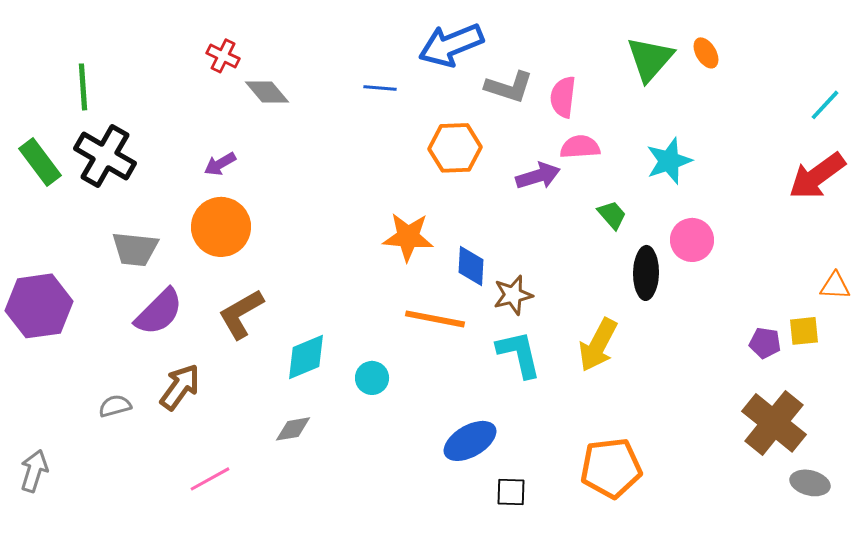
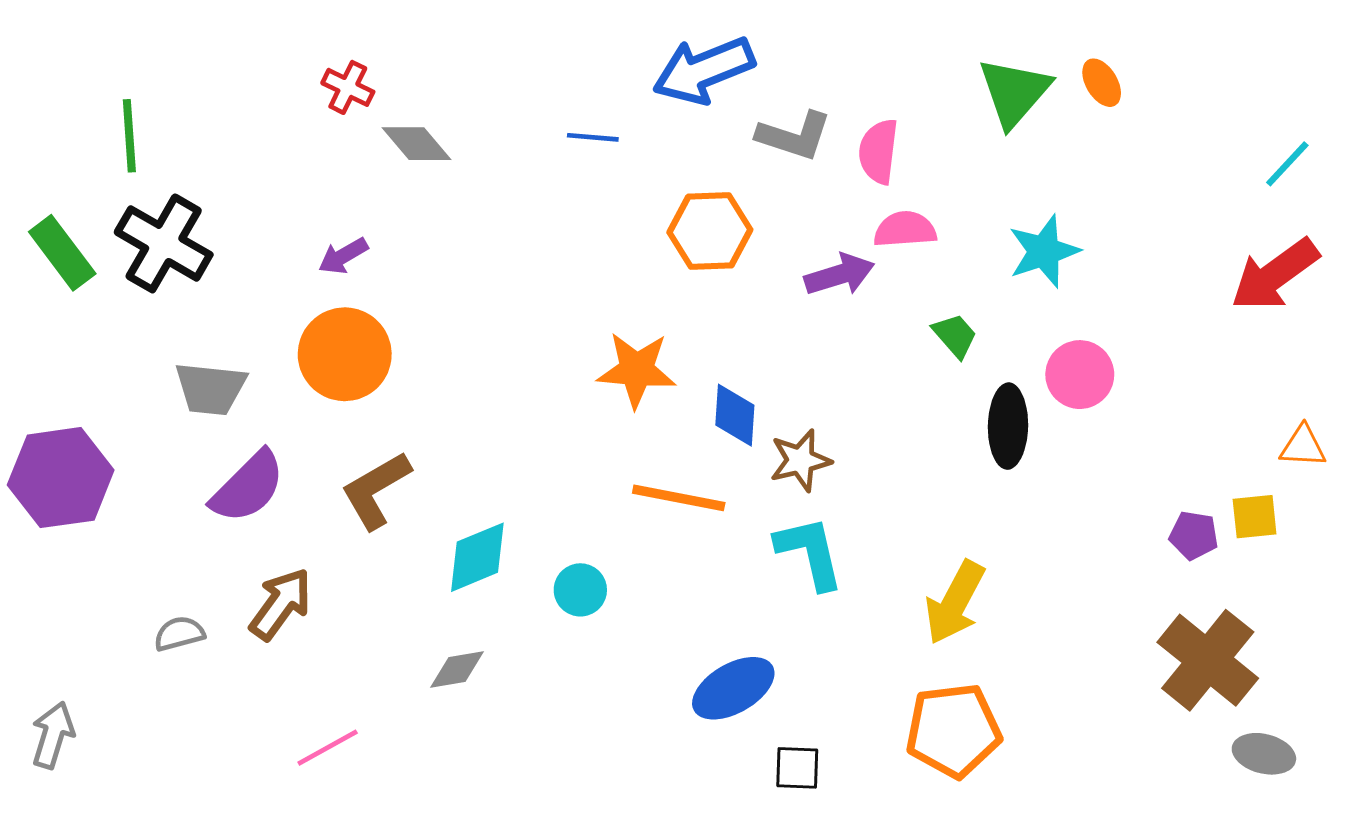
yellow arrow: (598, 345) -> (955, 602), moved

